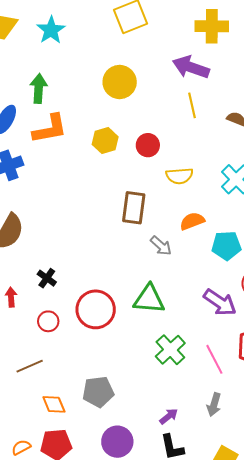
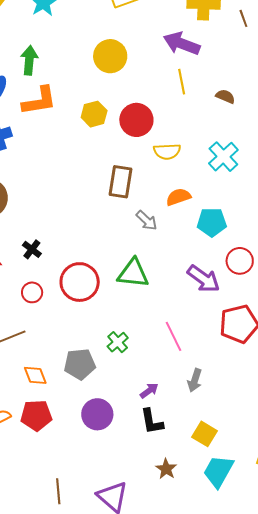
red circle: (148, 145) -> (136, 120), size x1.4
green cross: (170, 350) -> (118, 342), moved, size x0.7
pink line: (214, 359) -> (173, 336), moved

